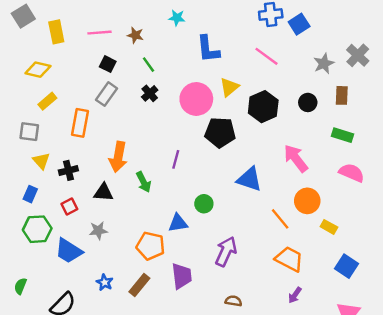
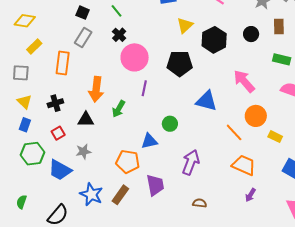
pink circle: (196, 99) -> (135, 57), moved
yellow triangle: (41, 161) -> (24, 102), moved
green arrow: (144, 182) -> (119, 109), turned 60
blue star: (105, 282) -> (91, 194), size x1.6

